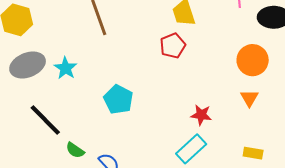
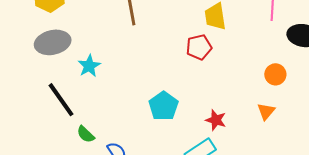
orange circle: (253, 60) -> (275, 74), size x0.7
cyan star: (66, 68) -> (89, 66), moved
cyan pentagon: (118, 99) -> (163, 106), moved

